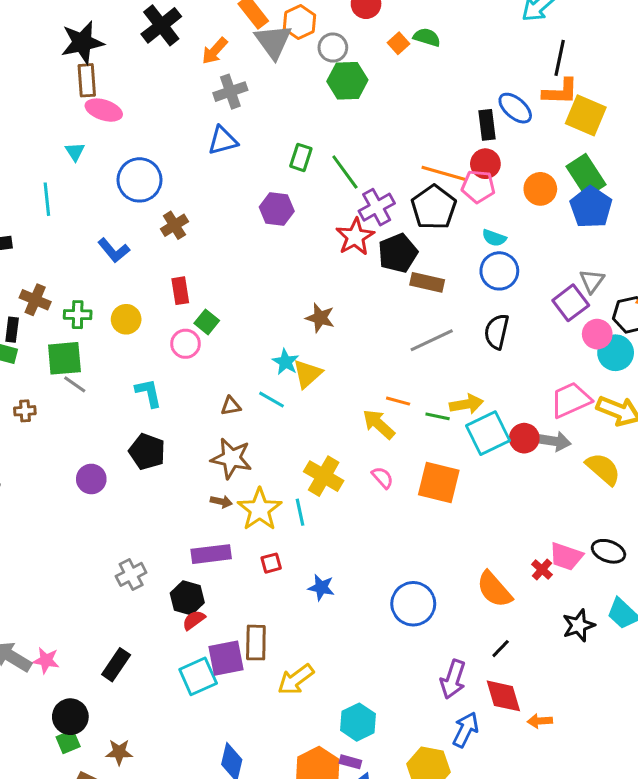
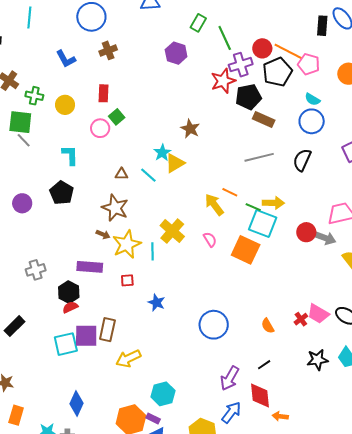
red circle: (485, 164) -> (262, 48), moved
cyan square: (488, 433) -> (263, 224), moved, turned 36
orange semicircle: (494, 589) -> (268, 326), size x0.6

